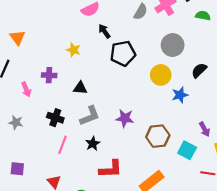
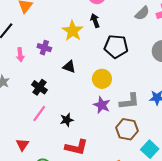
black arrow: (104, 31) -> (95, 21), moved
yellow star: (74, 50) -> (73, 31), size x1.5
yellow circle: (161, 75) -> (102, 79), moved
gray L-shape: (90, 116) -> (129, 101), moved

